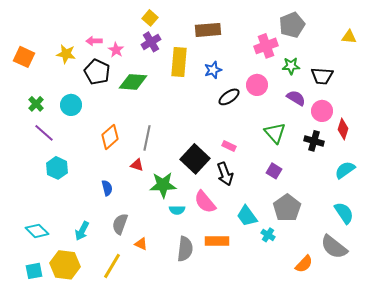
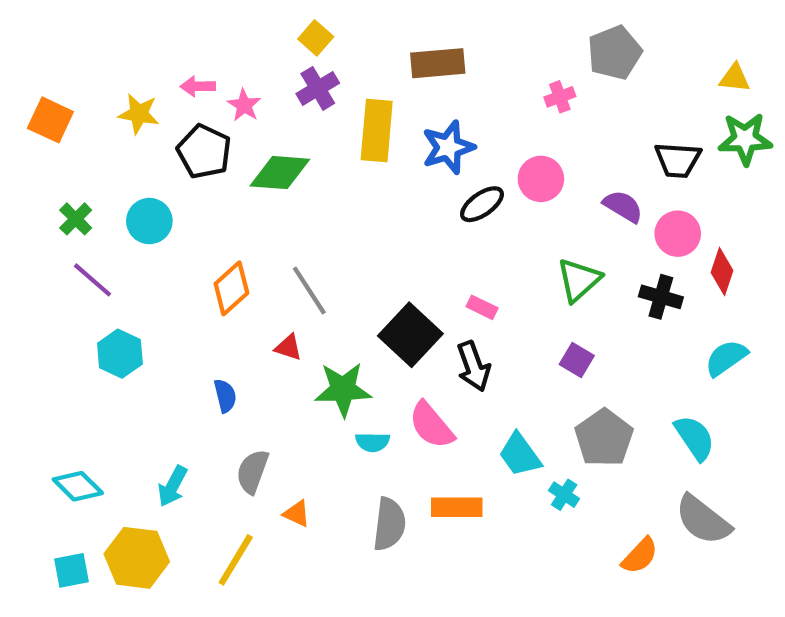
pink cross: (266, 46) -> (560, 97), size x0.6
green star: (291, 66) -> (745, 139), moved, size x1.4
blue star: (213, 70) -> (448, 147), size x1.4
green triangle: (275, 133) -> (579, 280), turned 30
gray line: (147, 138) -> (309, 290), turned -45
cyan semicircle: (344, 213) -> (695, 438), moved

